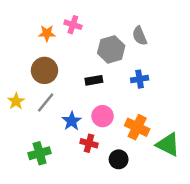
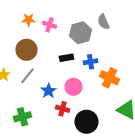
pink cross: (73, 25) -> (50, 25), moved
blue cross: (140, 79) -> (90, 62), moved
orange cross: (137, 127) -> (110, 78), moved
black circle: (119, 159) -> (86, 122), size x1.5

